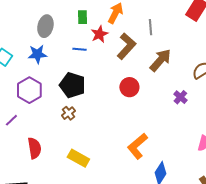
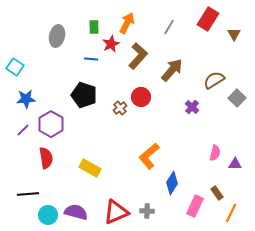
gray line: (150, 27) -> (169, 27), moved, turned 35
blue star: (37, 54) -> (26, 99), moved
purple hexagon: (29, 90) -> (51, 124), moved
brown cross: (68, 113) -> (120, 108), moved

